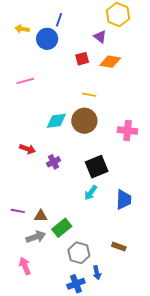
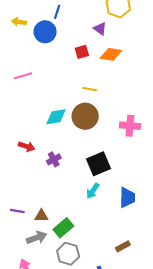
brown rectangle: (119, 247) -> (123, 246), turned -48
gray hexagon: (79, 253) -> (68, 254), moved

